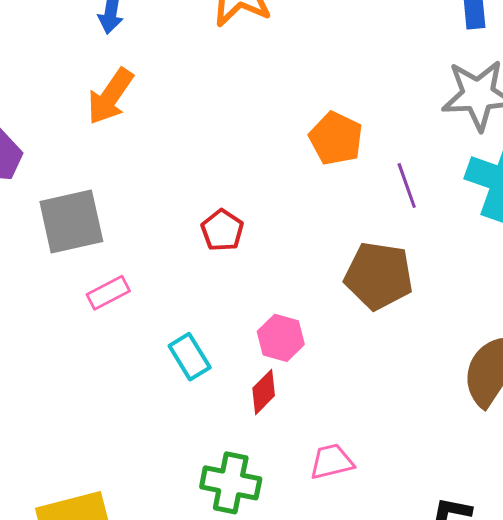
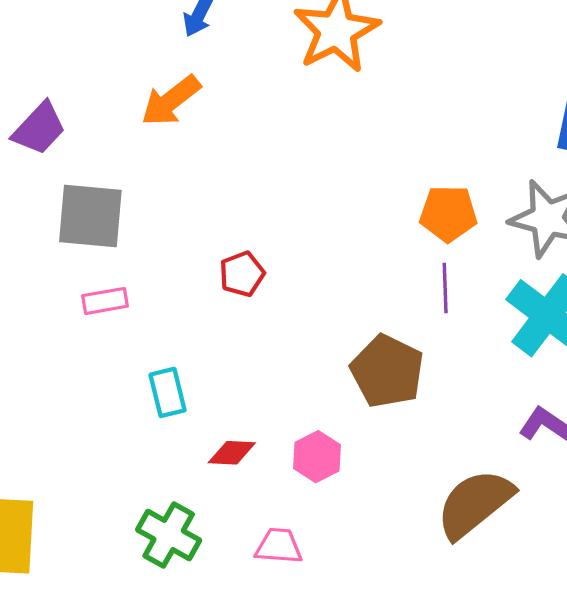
orange pentagon: (336, 138) -> (448, 214), moved, turned 30
pink hexagon: (281, 338) -> (317, 457), moved
red diamond: (264, 392) -> (232, 453), turned 30

